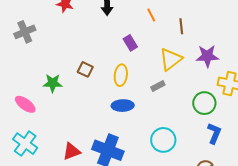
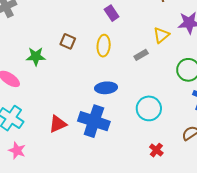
yellow triangle: (171, 59) -> (161, 35), moved, size x0.7
blue ellipse: (123, 106) -> (106, 88), moved

